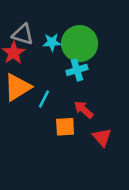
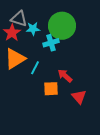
cyan star: (52, 42) -> (33, 29), moved
cyan cross: (77, 70) -> (51, 43), moved

